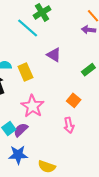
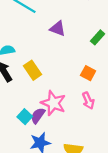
yellow rectangle: (25, 72) -> (33, 70), moved
pink star: (32, 106) -> (53, 103), moved

